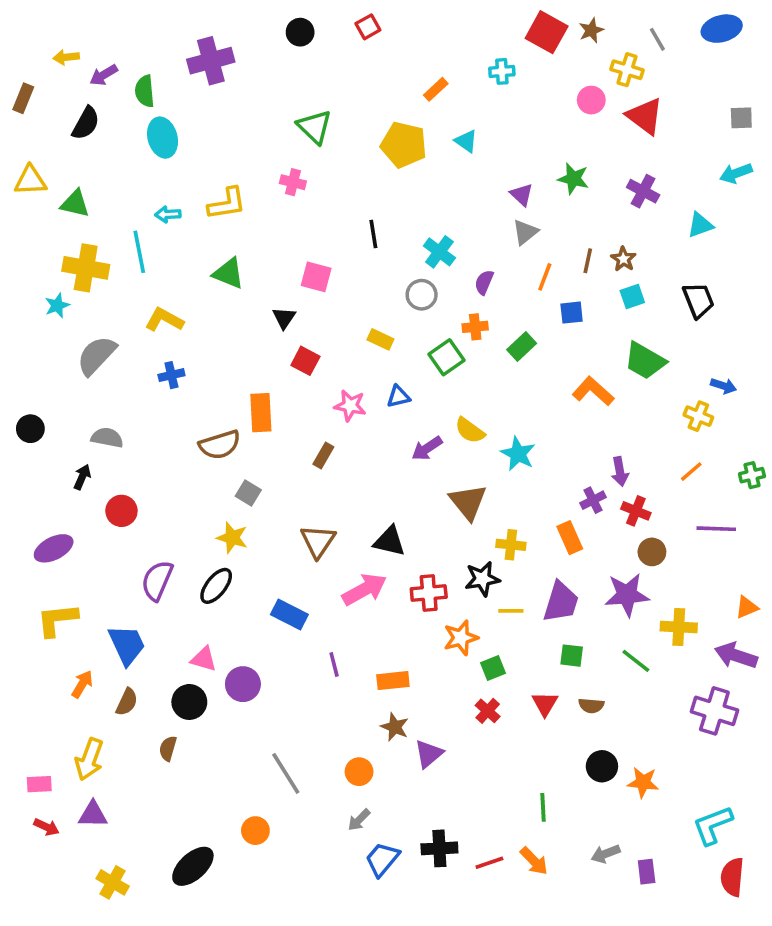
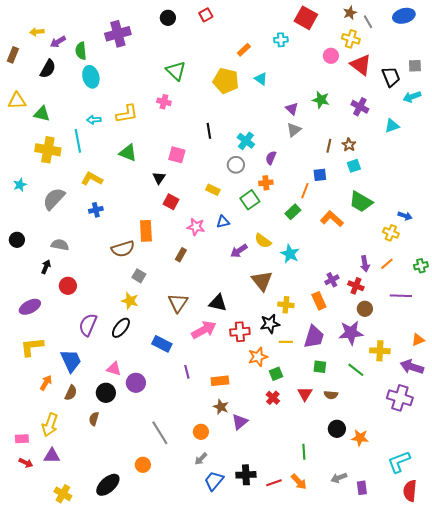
brown star: (591, 30) -> (350, 13), moved
orange line: (545, 277) -> (305, 191), moved
black trapezoid: (698, 300) -> (391, 77), moved
cyan star: (57, 305) -> (20, 185), moved
green rectangle: (522, 347) -> (293, 212), moved
purple arrow: (620, 472) -> (365, 264), moved

